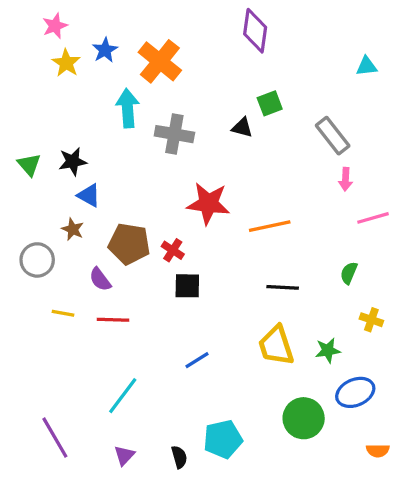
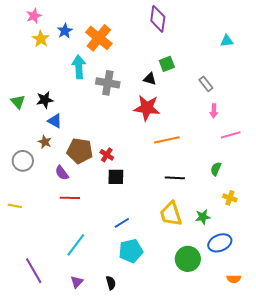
gray rectangle: (333, 136) -> (206, 84), size x0.7
red star: (208, 203) -> (147, 108), moved
yellow line: (63, 313) -> (15, 206), moved
cyan pentagon: (223, 439) -> (131, 251), moved

